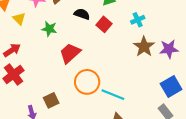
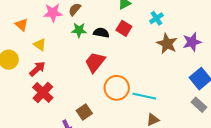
black semicircle: (82, 14) -> (101, 33), moved
yellow triangle: (19, 19) -> (40, 45), moved
green star: (49, 29) -> (79, 30), moved

